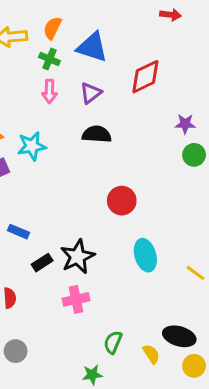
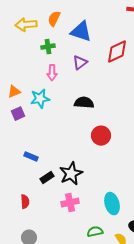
green cross: (49, 59) -> (48, 47), moved, turned -32
pink arrow: (49, 91) -> (52, 73), moved
black semicircle: (97, 134) -> (84, 103), moved
cyan ellipse: (145, 255) -> (112, 204), moved
green semicircle: (113, 342) -> (95, 232), turned 56

